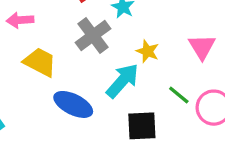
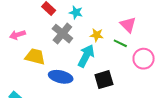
green line: (179, 95) -> (120, 43), moved

